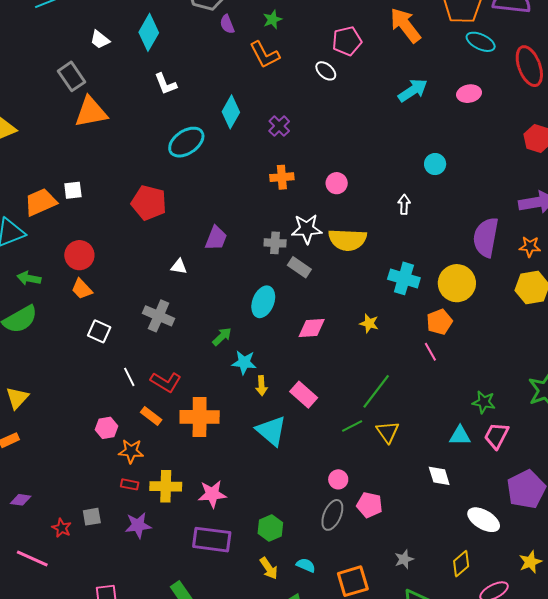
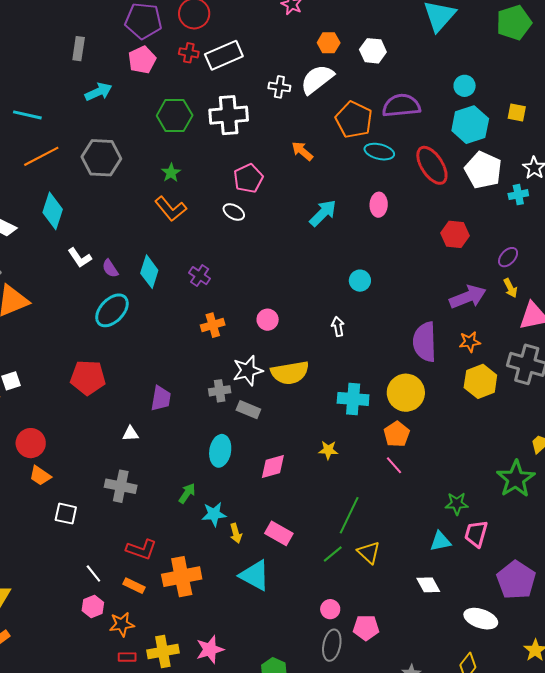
purple semicircle: (227, 24) -> (110, 268), moved
orange arrow: (405, 25) -> (302, 151), size x0.6
pink ellipse: (469, 94) -> (379, 205), turned -65
white line: (129, 377) -> (93, 573), moved

